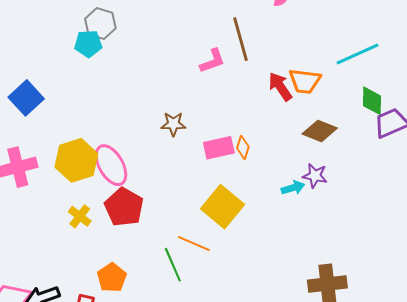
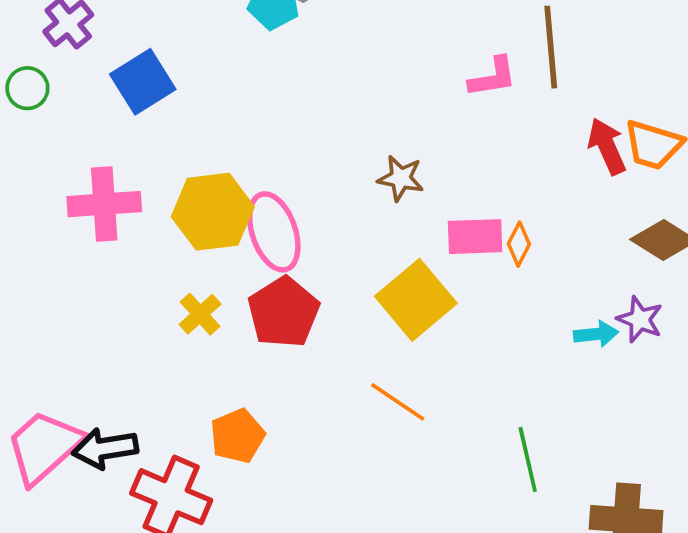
yellow square: (222, 207) -> (416, 300), moved
green line: (173, 265) -> (528, 459), moved

